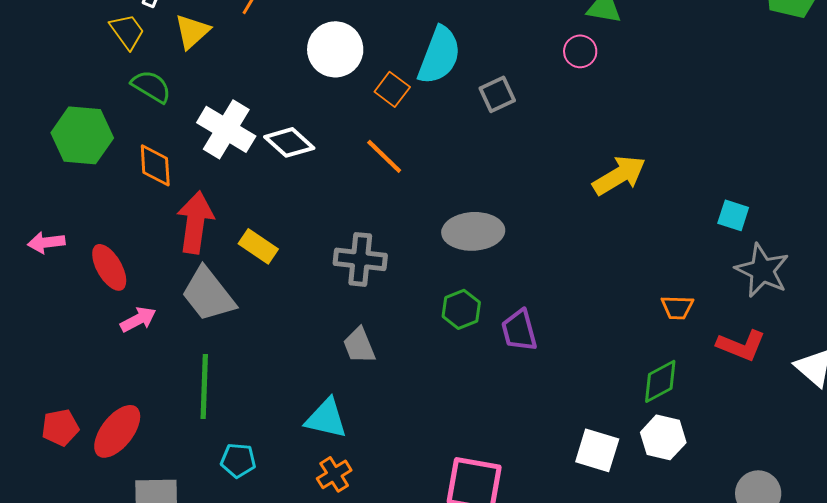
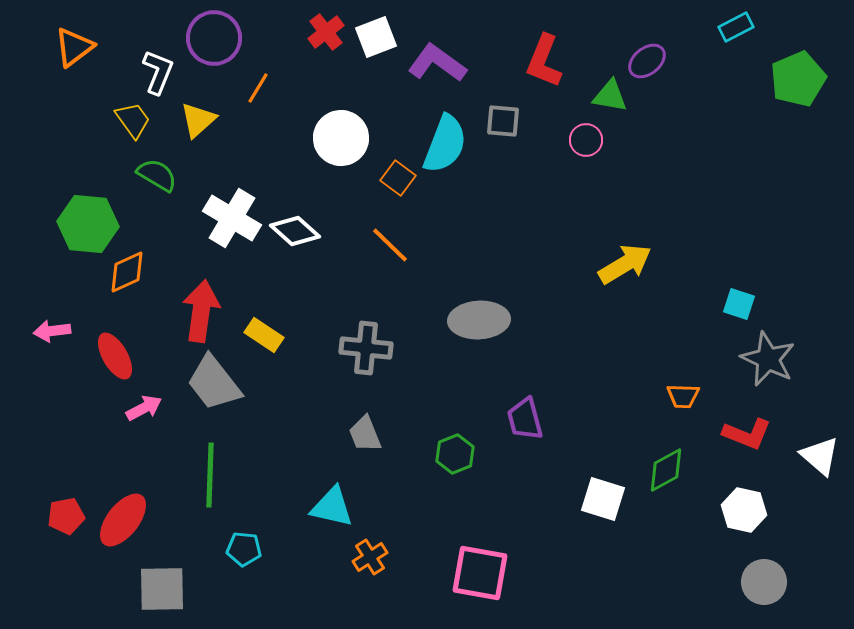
gray square: (497, 94) -> (503, 121), moved, turned 30
orange diamond: (155, 165) -> (127, 272), moved, turned 69
green hexagon: (461, 309) -> (455, 454), moved
white hexagon: (663, 437) -> (744, 510), moved
white square: (597, 450) -> (603, 499), moved
orange cross: (334, 474) -> (370, 557), moved

